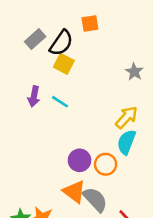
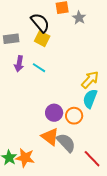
gray rectangle: (35, 39) -> (11, 39), moved, turned 35
black semicircle: (61, 43) -> (40, 23), turned -75
gray star: (134, 72) -> (79, 18), moved

